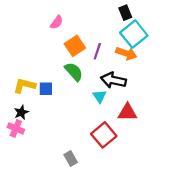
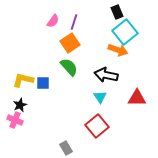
purple line: (97, 51) -> (74, 22), moved
cyan triangle: (100, 96) -> (100, 97), moved
red triangle: (127, 112) -> (137, 98), moved

